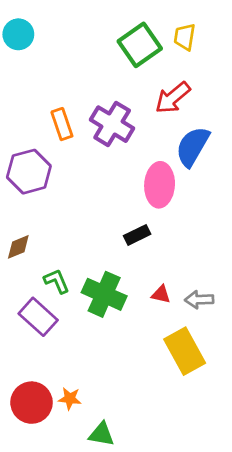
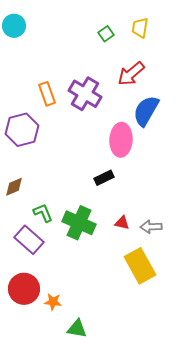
green square: (140, 45) -> (106, 34), size x0.5
red circle: (32, 403) -> (24, 289), moved

